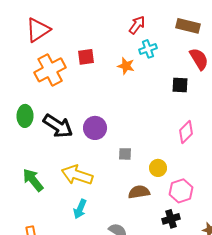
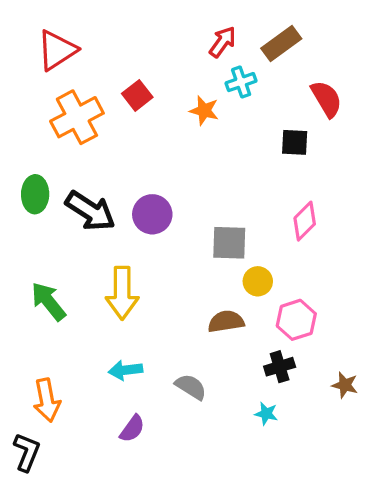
brown rectangle: (188, 26) -> (281, 44), moved, turned -50
red square: (86, 57) -> (137, 95), turned -30
gray square: (125, 154) -> (229, 243), moved, size x1.6
yellow arrow: (77, 175) -> (122, 293), turned -108
cyan arrow: (80, 209) -> (125, 370), moved, turned 60

